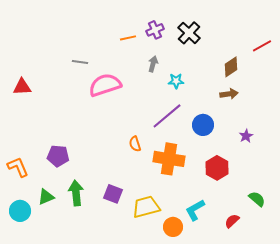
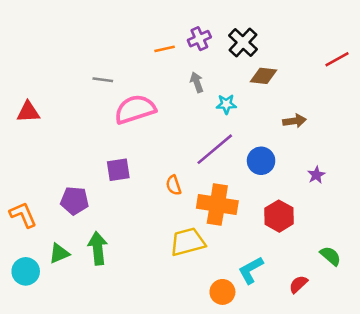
gray arrow: (153, 64) -> (197, 82), turned -35
brown diamond: (231, 67) -> (264, 76), moved, turned 40
purple square: (113, 194) -> (118, 170), moved, turned -30
yellow trapezoid: (146, 207) -> (188, 242), moved

